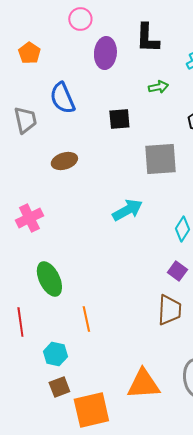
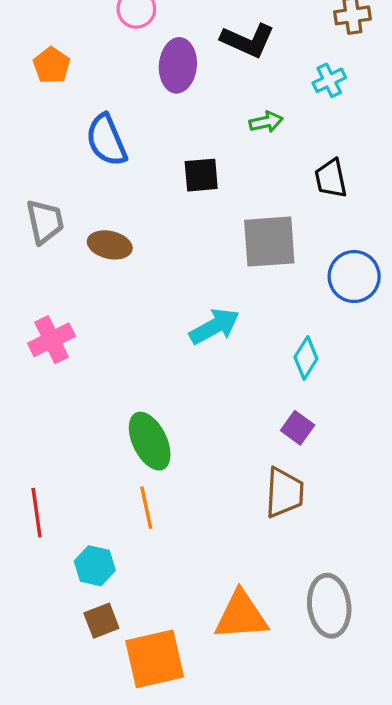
black L-shape: (147, 38) -> (248, 40), turned -68
gray trapezoid: (25, 120) -> (45, 222), moved
brown ellipse: (64, 161) -> (110, 245), turned 30
green ellipse: (49, 279) -> (150, 441), moved

